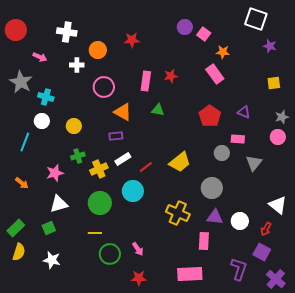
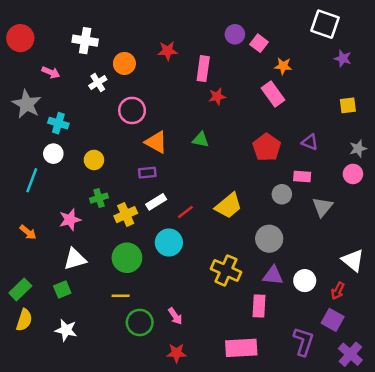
white cross: (77, 65) -> (98, 83), turned -32
pink rectangle: (146, 81) -> (203, 69), moved

